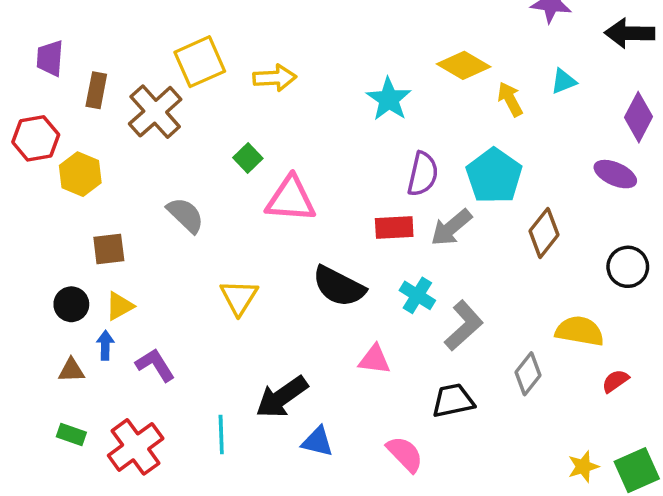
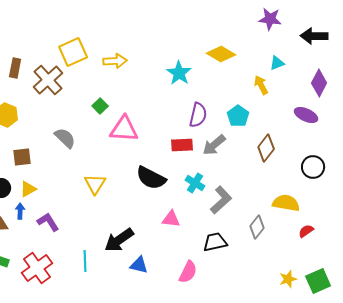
yellow arrow: (510, 99) -> (261, 85), moved
cyan pentagon: (494, 176) -> (238, 116), size x0.7
pink semicircle: (405, 454) -> (188, 272), turned 70

